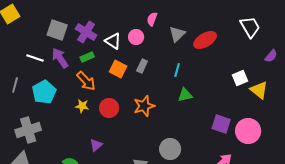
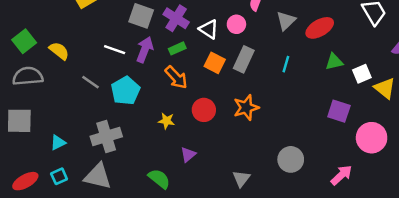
purple arrow: (60, 58) -> (145, 50), turned 55
gray rectangle: (142, 66) -> (244, 59), size x1.5
gray line: (15, 85) -> (90, 82), turned -70
green triangle: (185, 95) -> (334, 62), moved
yellow star: (82, 106) -> (166, 121), moved
purple square: (221, 124) -> (339, 111), moved
gray circle: (170, 149) -> (291, 159), moved

